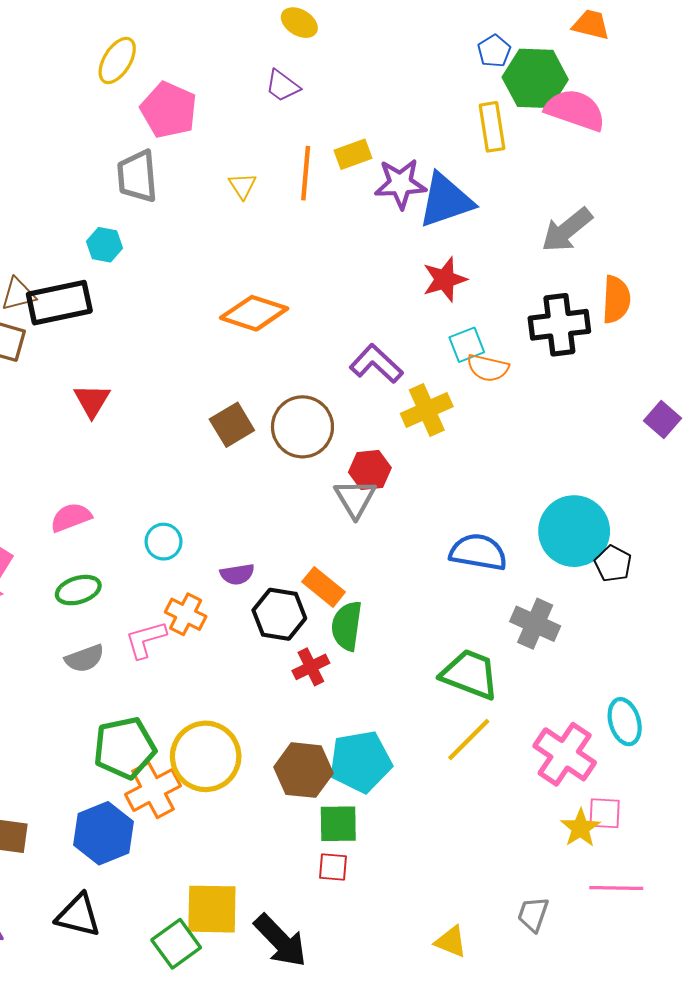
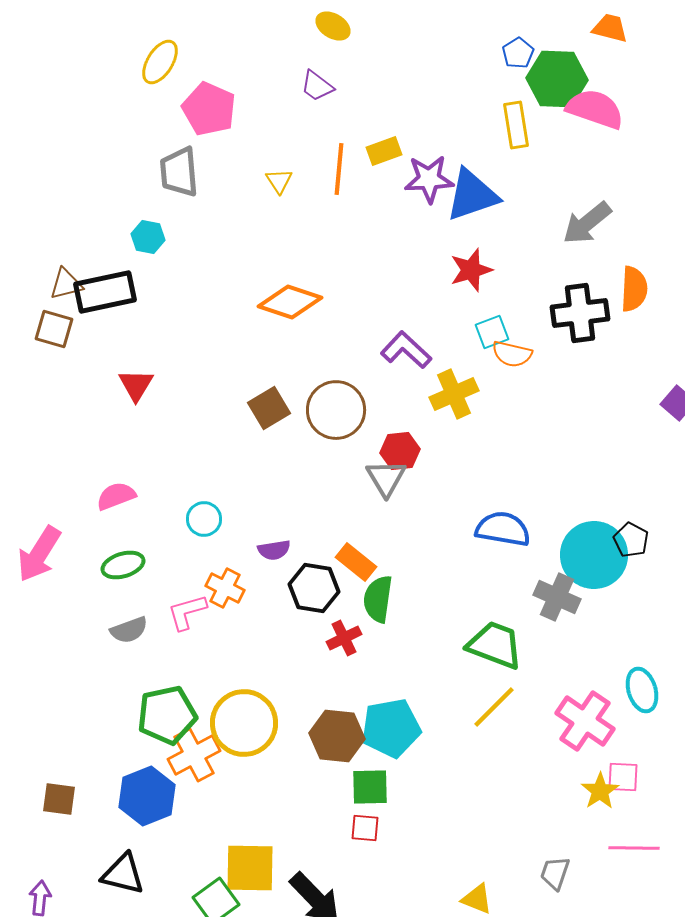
cyan circle: (574, 531) -> (594, 555), moved

